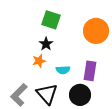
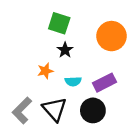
black star: (46, 44) -> (65, 50), moved
purple rectangle: (90, 71) -> (105, 83), turned 54

